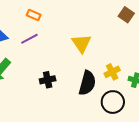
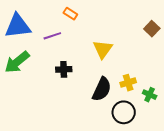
orange rectangle: (34, 15) -> (70, 14), moved
black cross: (48, 80) -> (64, 69), moved

